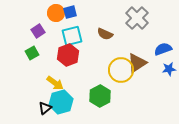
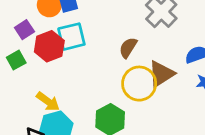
brown semicircle: (105, 34) -> (128, 48), moved, turned 98
red hexagon: (68, 55) -> (49, 46), moved

